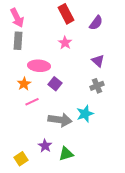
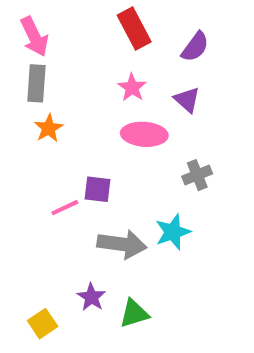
purple triangle: (98, 61) -> (187, 100), moved
pink ellipse: (39, 66) -> (144, 134), moved
orange star: (24, 84) -> (49, 128), moved
purple square: (55, 84) -> (97, 189), moved, turned -32

